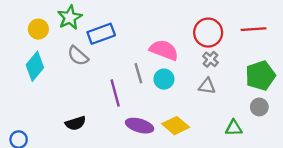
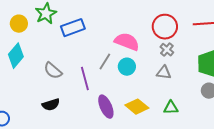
gray semicircle: (78, 56) -> (53, 71), moved
gray line: (138, 73) -> (105, 62), turned 48
purple ellipse: (140, 126) -> (106, 107), turned 50
green triangle: (234, 128) -> (171, 108), moved

